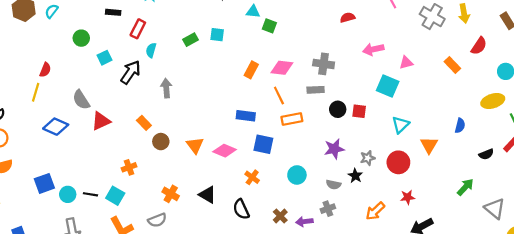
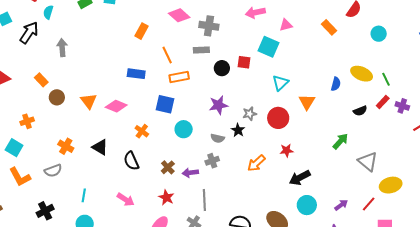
pink diamond: (282, 68) -> (179, 15), moved, turned 35
yellow ellipse: (493, 101) -> (362, 74), moved, turned 40
red square: (359, 111) -> (244, 62), moved
blue square: (263, 144) -> (165, 104), moved

